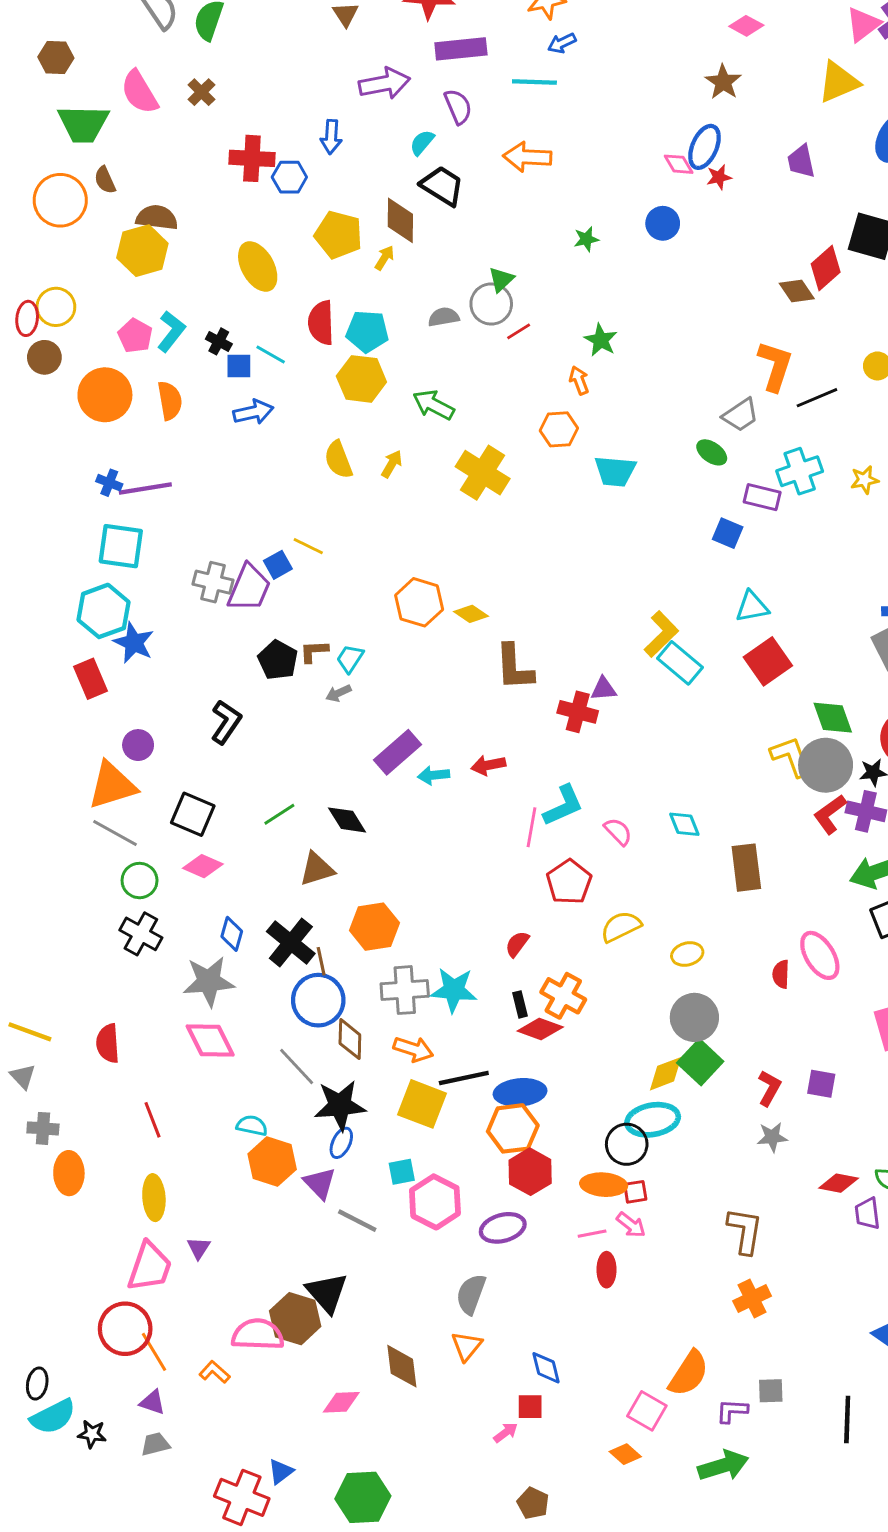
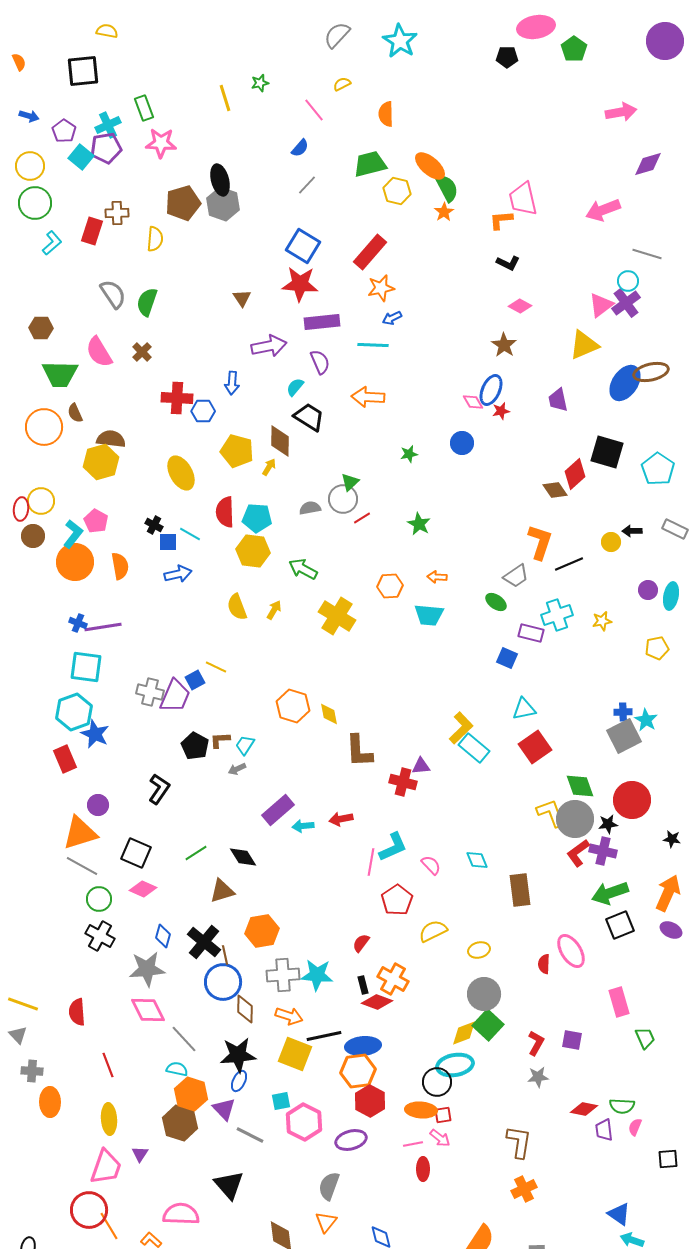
cyan L-shape: (171, 331) -> (73, 534), moved
orange arrow: (579, 380) -> (437, 577), moved, turned -66
yellow diamond: (471, 614) -> (329, 714), turned 45
gray line: (297, 1066) -> (184, 1039), moved
brown hexagon: (295, 1319) -> (180, 1123), moved

